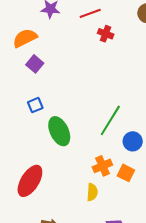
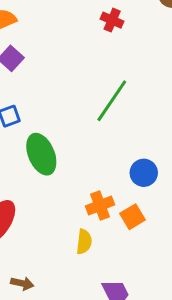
green line: (110, 120) -> (112, 101), moved
orange square: (126, 173) -> (133, 217), turned 30

